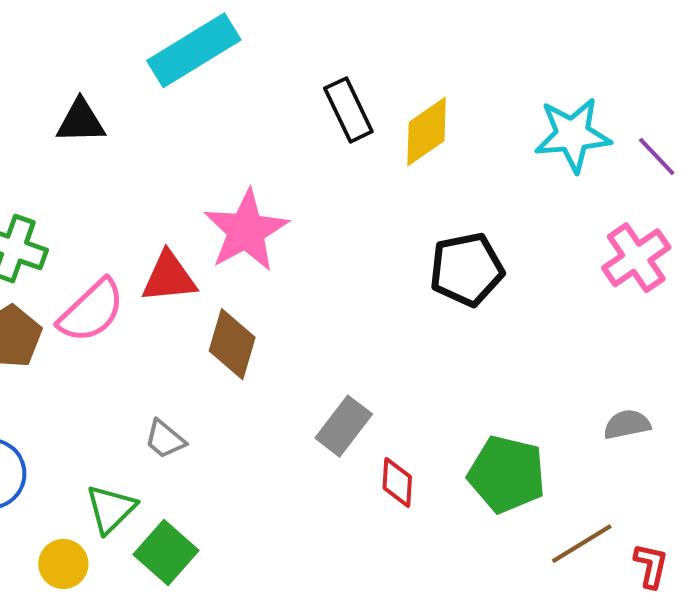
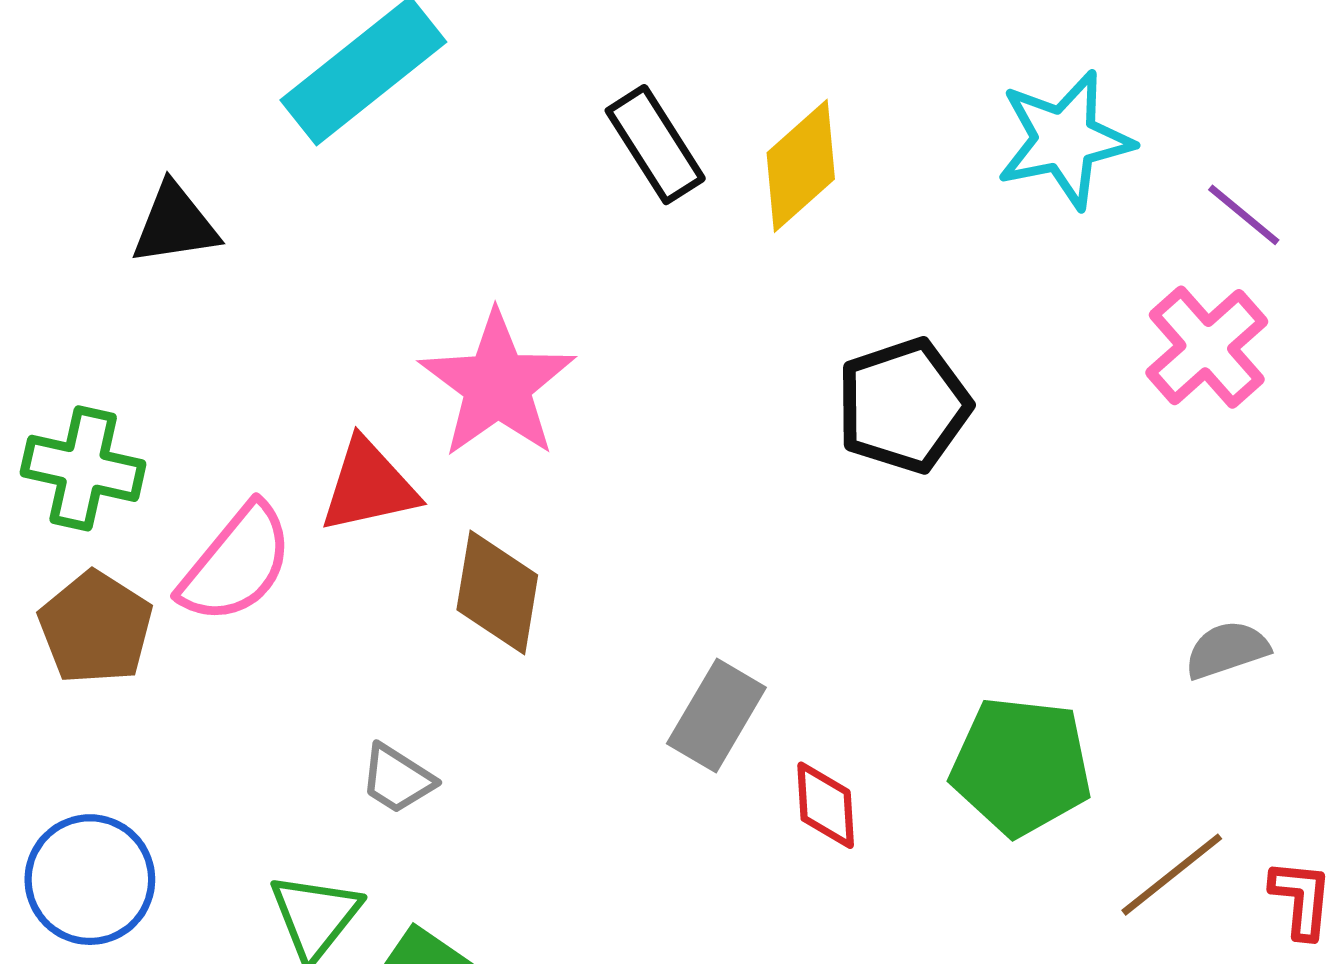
purple line: (657, 156) -> (1244, 215), moved

